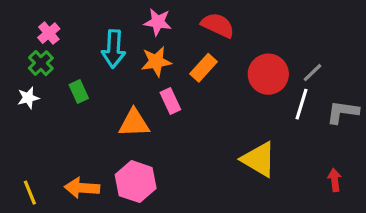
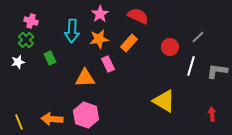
pink star: (158, 22) -> (100, 14), turned 30
pink cross: (49, 33) -> (31, 21), turned -32
gray line: (312, 73) -> (198, 37), moved
red circle: (268, 74) -> (170, 47), size x0.7

